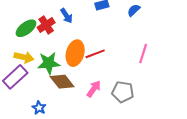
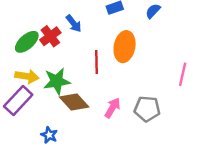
orange ellipse: (75, 53) -> (125, 47), moved
red line: (95, 54) -> (97, 62), moved, turned -66
pink line: (143, 54) -> (183, 74), moved

